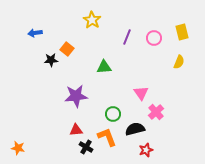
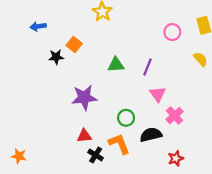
purple line: (127, 37) -> (147, 67), moved
yellow semicircle: (179, 62) -> (200, 59), turned -64
red star: (146, 150) -> (176, 158), moved

